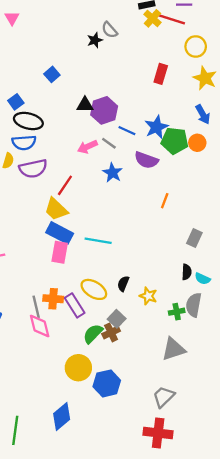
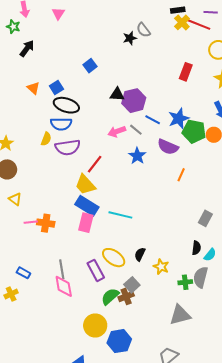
orange line: (165, 201) -> (181, 175), moved
cyan semicircle: (203, 279) -> (210, 255), turned -80
orange cross: (53, 299) -> (46, 223), moved

